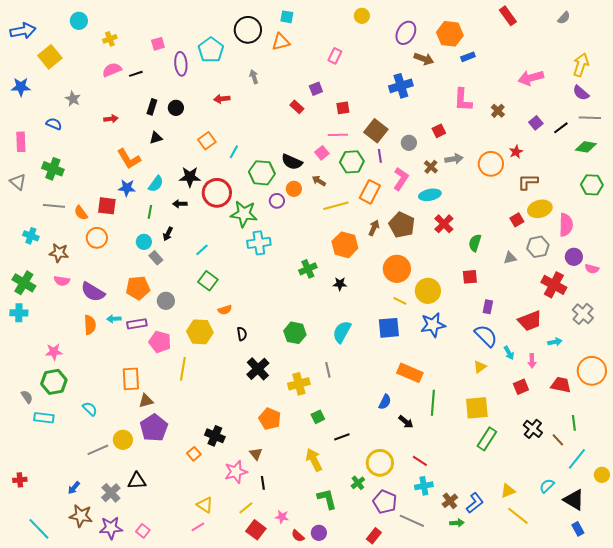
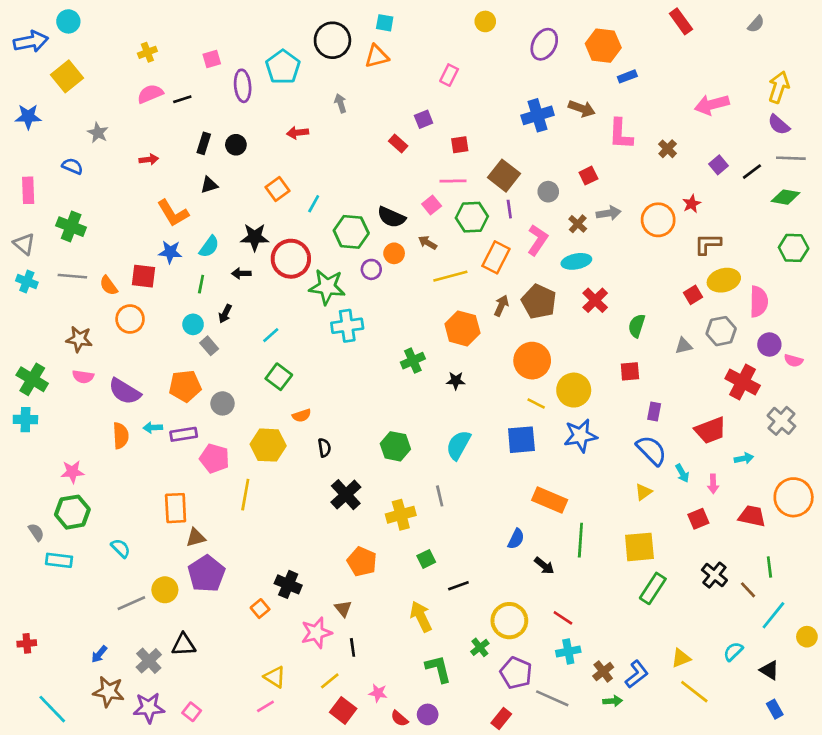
cyan circle: (79, 21) -> (68, 21), moved
brown arrow: (424, 59) -> (582, 109), moved
cyan cross: (31, 236) -> (27, 281), moved
black triangle: (574, 500) -> (769, 670), size x0.7

